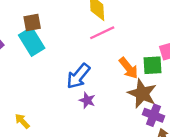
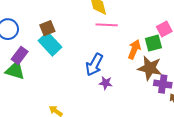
pink line: (102, 33) -> (107, 25), turned 40
orange arrow: (129, 68) -> (134, 49), turned -108

